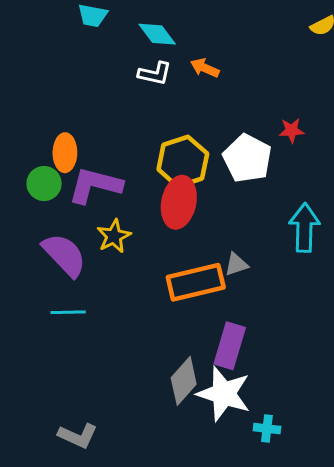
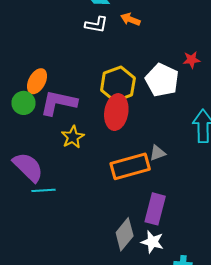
orange ellipse: (65, 153) -> (37, 81), turned 30
purple semicircle: (64, 255) -> (28, 167), moved
white star: (224, 394) -> (152, 242), size x0.6

